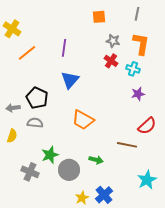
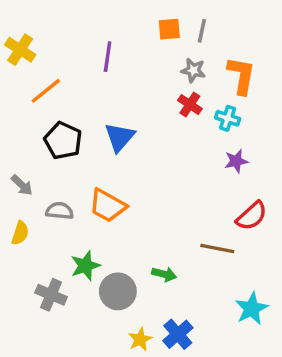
gray line: (137, 14) -> (202, 31), moved
purple line: (64, 48) -> (108, 57), moved
black pentagon: (37, 98) -> (63, 141), moved
gray arrow: (13, 108) -> (22, 185), turned -128
orange trapezoid: (83, 120) -> (108, 206), moved

